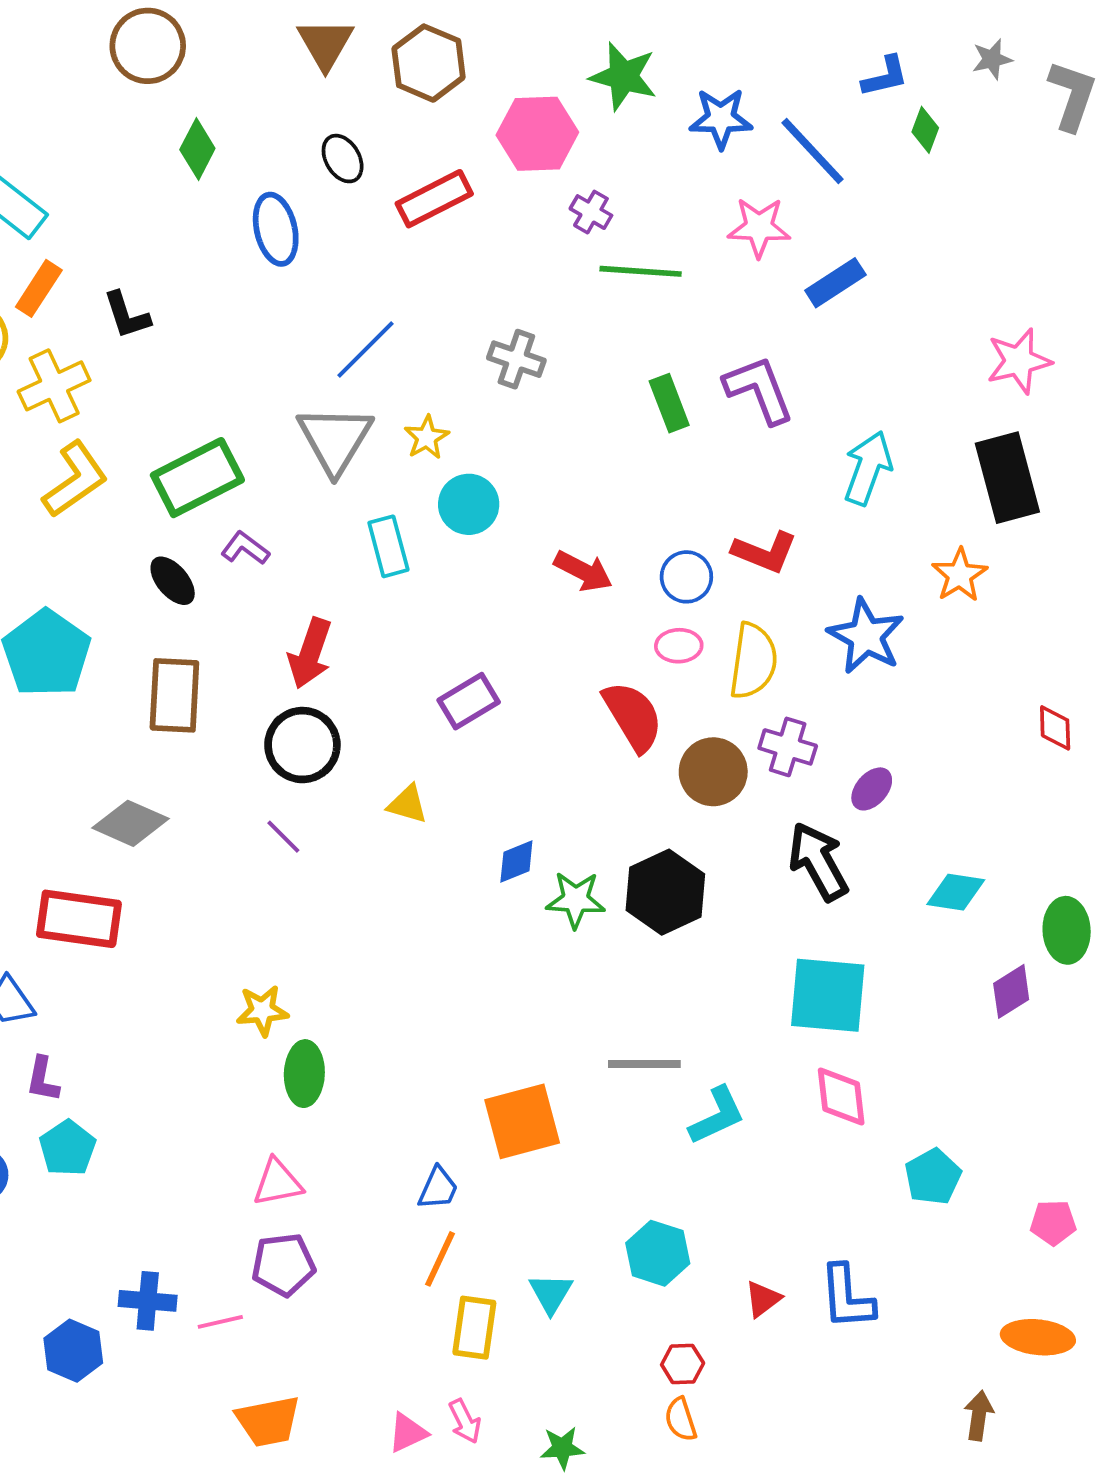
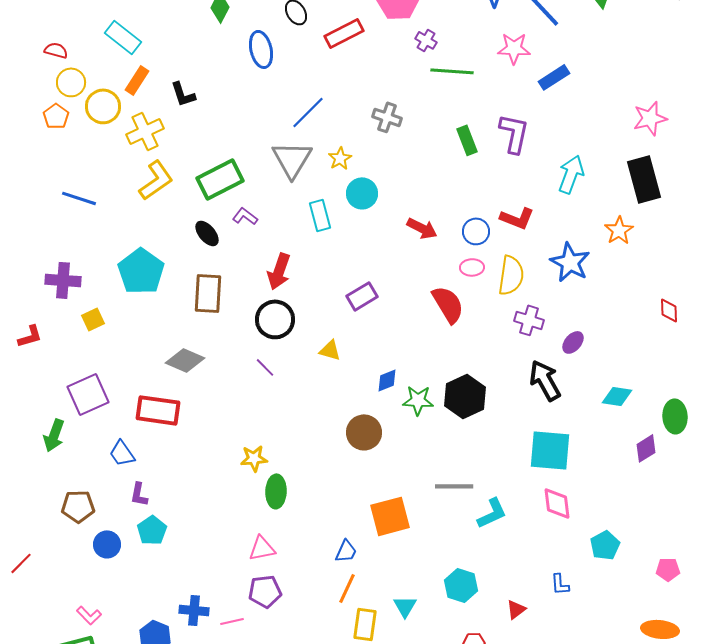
purple L-shape: (759, 390) -> (514, 133), turned 33
brown circle: (713, 772) -> (364, 432), moved
blue L-shape: (847, 1297) -> (560, 584), moved, size x0.6

